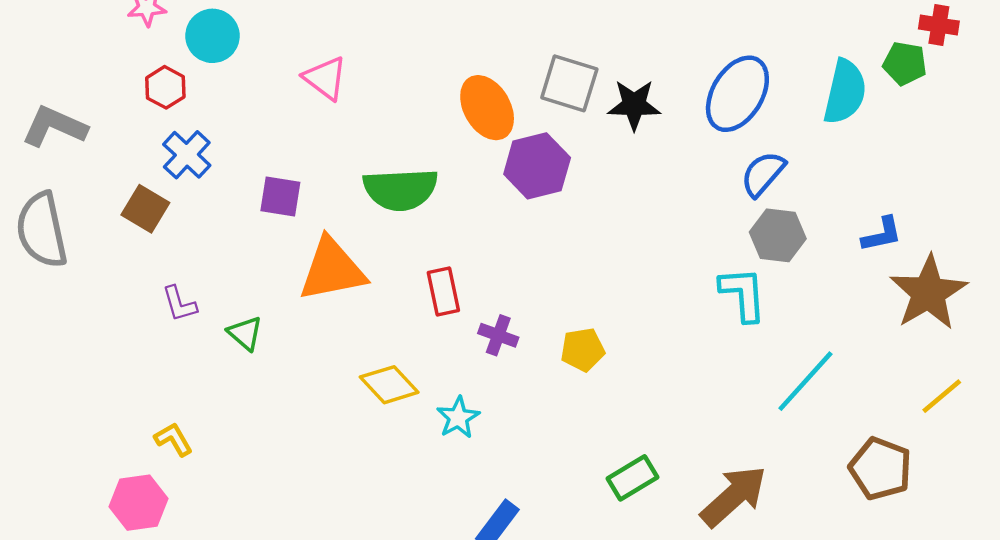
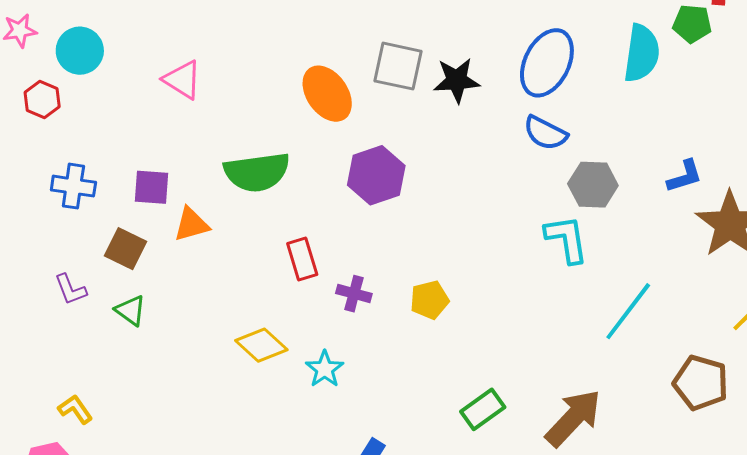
blue cross: (187, 155) -> (73, 186), moved, turned -30
purple hexagon: (537, 166) -> (376, 175), moved
blue semicircle: (763, 174) -> (545, 133), moved, turned -99
brown square: (145, 209) -> (126, 249), moved
orange triangle: (332, 270) -> (191, 224), moved, size x0.6

